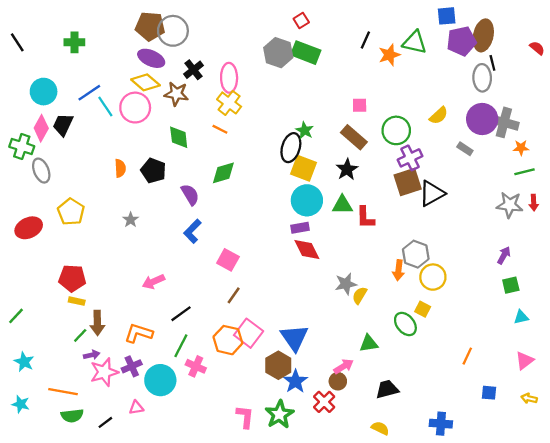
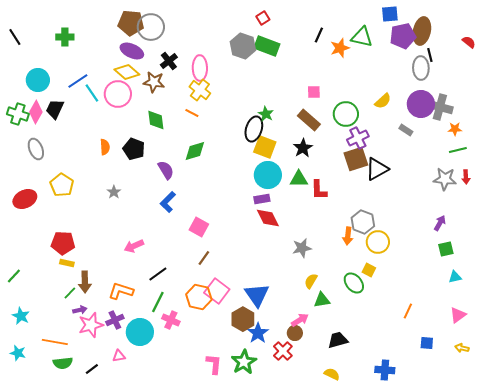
green cross: (22, 146) -> (18, 114), moved
yellow semicircle: (360, 295) -> (311, 281), moved

